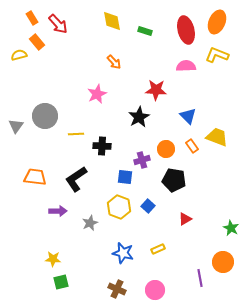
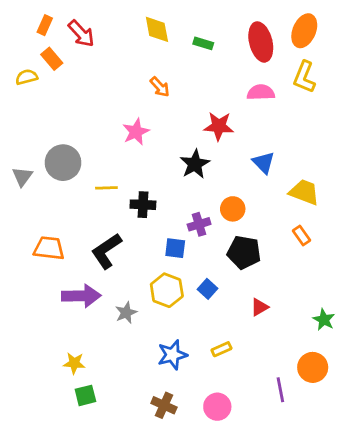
orange rectangle: (32, 18) -> (45, 25), turned 56
yellow L-shape: (217, 55) -> (304, 77), turned -90
orange rectangle: (192, 146) -> (301, 236), moved
purple arrow: (58, 211) -> (81, 296), size x1.5
blue star: (123, 253) -> (172, 355), turned -30

